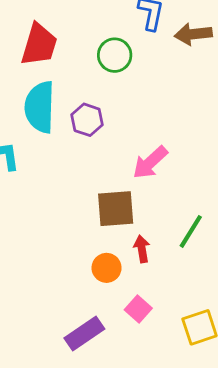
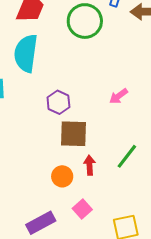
green circle: (115, 55) -> (85, 21), size x1.4
purple hexagon: (87, 120) -> (58, 102), moved
pink arrow: (150, 163) -> (119, 96), moved, size x0.7

